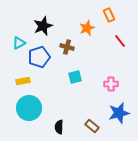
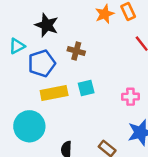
black star: (43, 26) -> (47, 25), turned -30
orange star: (87, 28) -> (105, 14), moved
yellow rectangle: (23, 81) -> (54, 93), moved, size x1.5

